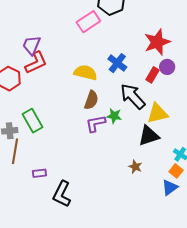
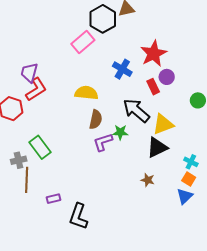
blue cross: (117, 63) -> (122, 69), moved
red rectangle: (152, 75) -> (153, 87), turned -49

